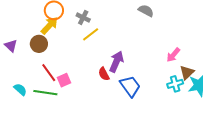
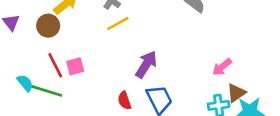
red semicircle: (104, 74) -> (124, 100), moved
pink square: (64, 80) -> (75, 66), moved
cyan semicircle: (20, 89) -> (25, 83), moved

